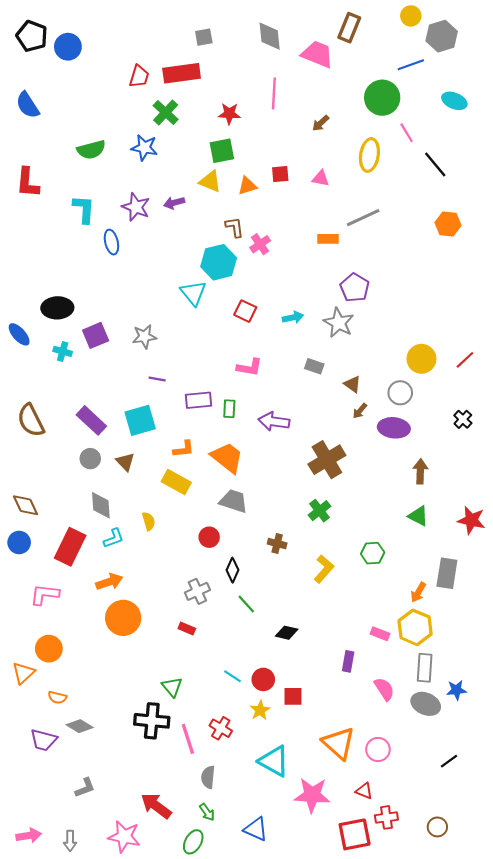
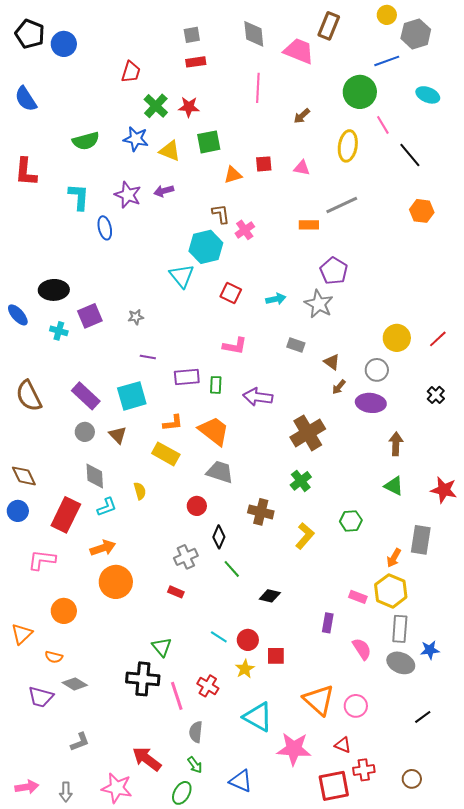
red rectangle: (182, 73) -> (196, 62), moved, size x0.6
red star: (229, 114) -> (189, 107), moved
yellow triangle: (210, 182) -> (170, 151), moved
gray star: (144, 337) -> (136, 317), size x0.7
brown cross: (277, 544) -> (261, 512), size x1.4
orange circle: (49, 649) -> (64, 611), moved

